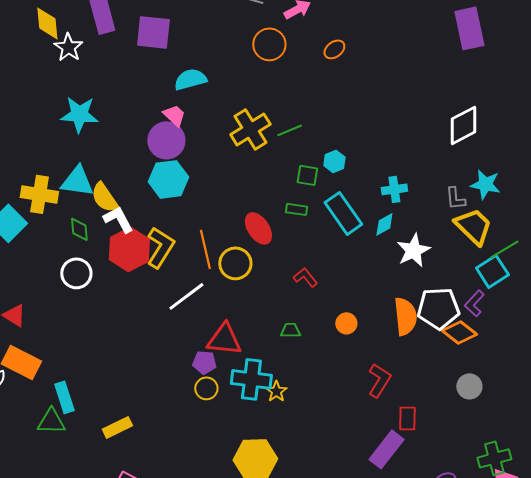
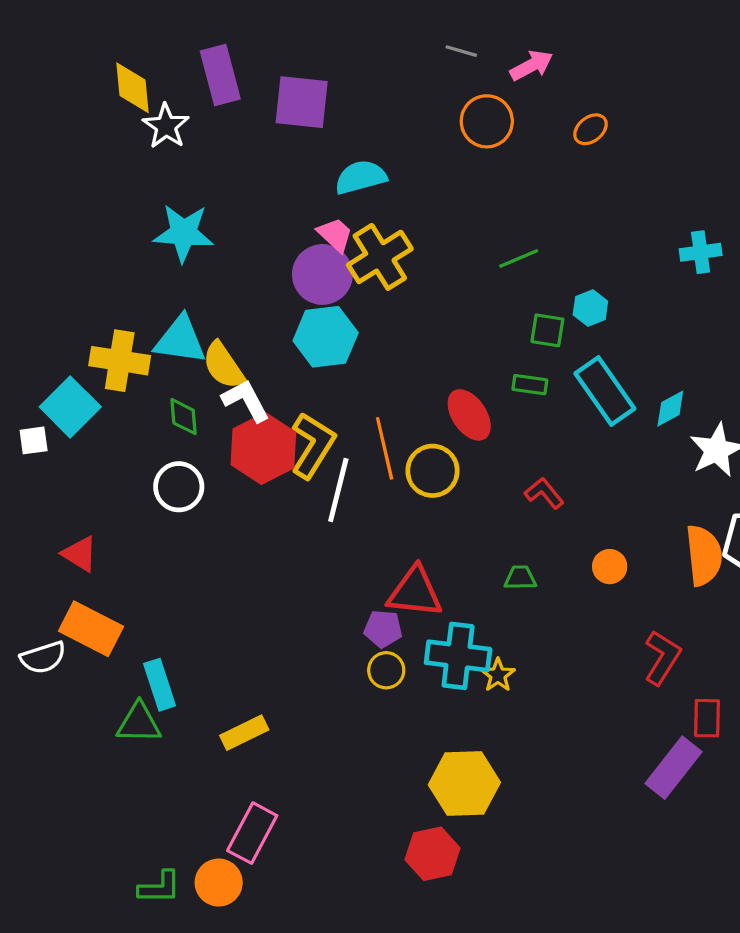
yellow cross: (250, 129) -> (380, 257), moved
cyan cross: (394, 189) -> (701, 252), moved
white line: (186, 296) -> (338, 490), moved, turned -39

